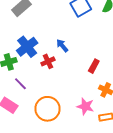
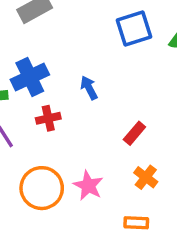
red cross: (48, 61) -> (48, 118), moved
pink star: (85, 106) -> (88, 186), moved

